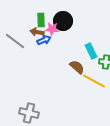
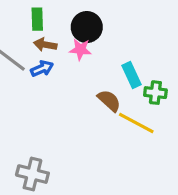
green rectangle: (41, 20) -> (37, 19), moved
pink star: (52, 29) -> (80, 49), moved
blue arrow: (44, 40) -> (42, 69), moved

